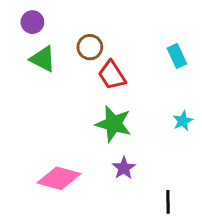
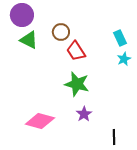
purple circle: (32, 22) -> (22, 15), size x1.5
cyan star: (183, 121) -> (124, 59), moved

